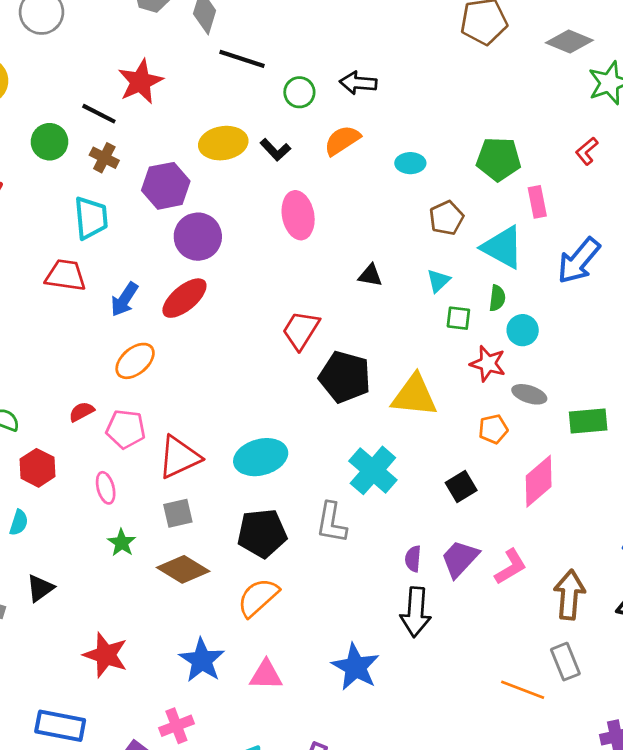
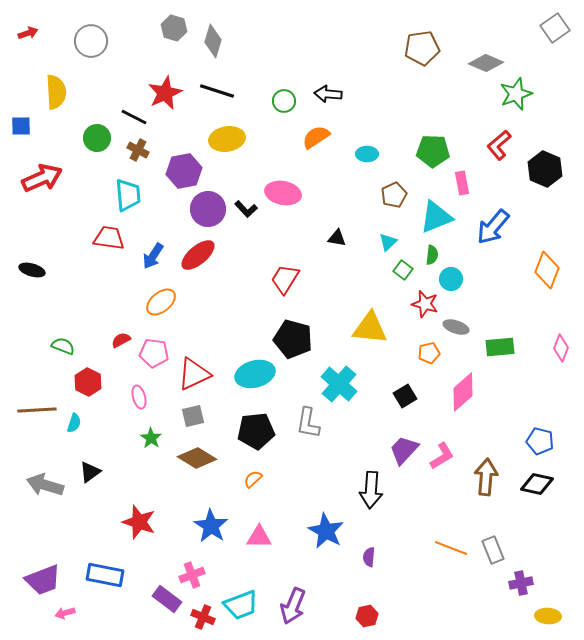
black line: (242, 59) -> (217, 91), moved
black L-shape: (275, 150) -> (246, 209), moved
red L-shape: (587, 151) -> (499, 145), size x1.4
pink ellipse: (298, 215) -> (283, 193), turned -68
cyan triangle: (503, 247) -> (436, 217), turned -51
green square: (458, 318) -> (403, 270), turned 30
black pentagon: (345, 377) -> (293, 339), moved
purple semicircle: (413, 559) -> (369, 557), moved
orange semicircle: (258, 597) -> (253, 479), size x0.6
gray rectangle: (565, 662) -> (493, 550), moved

